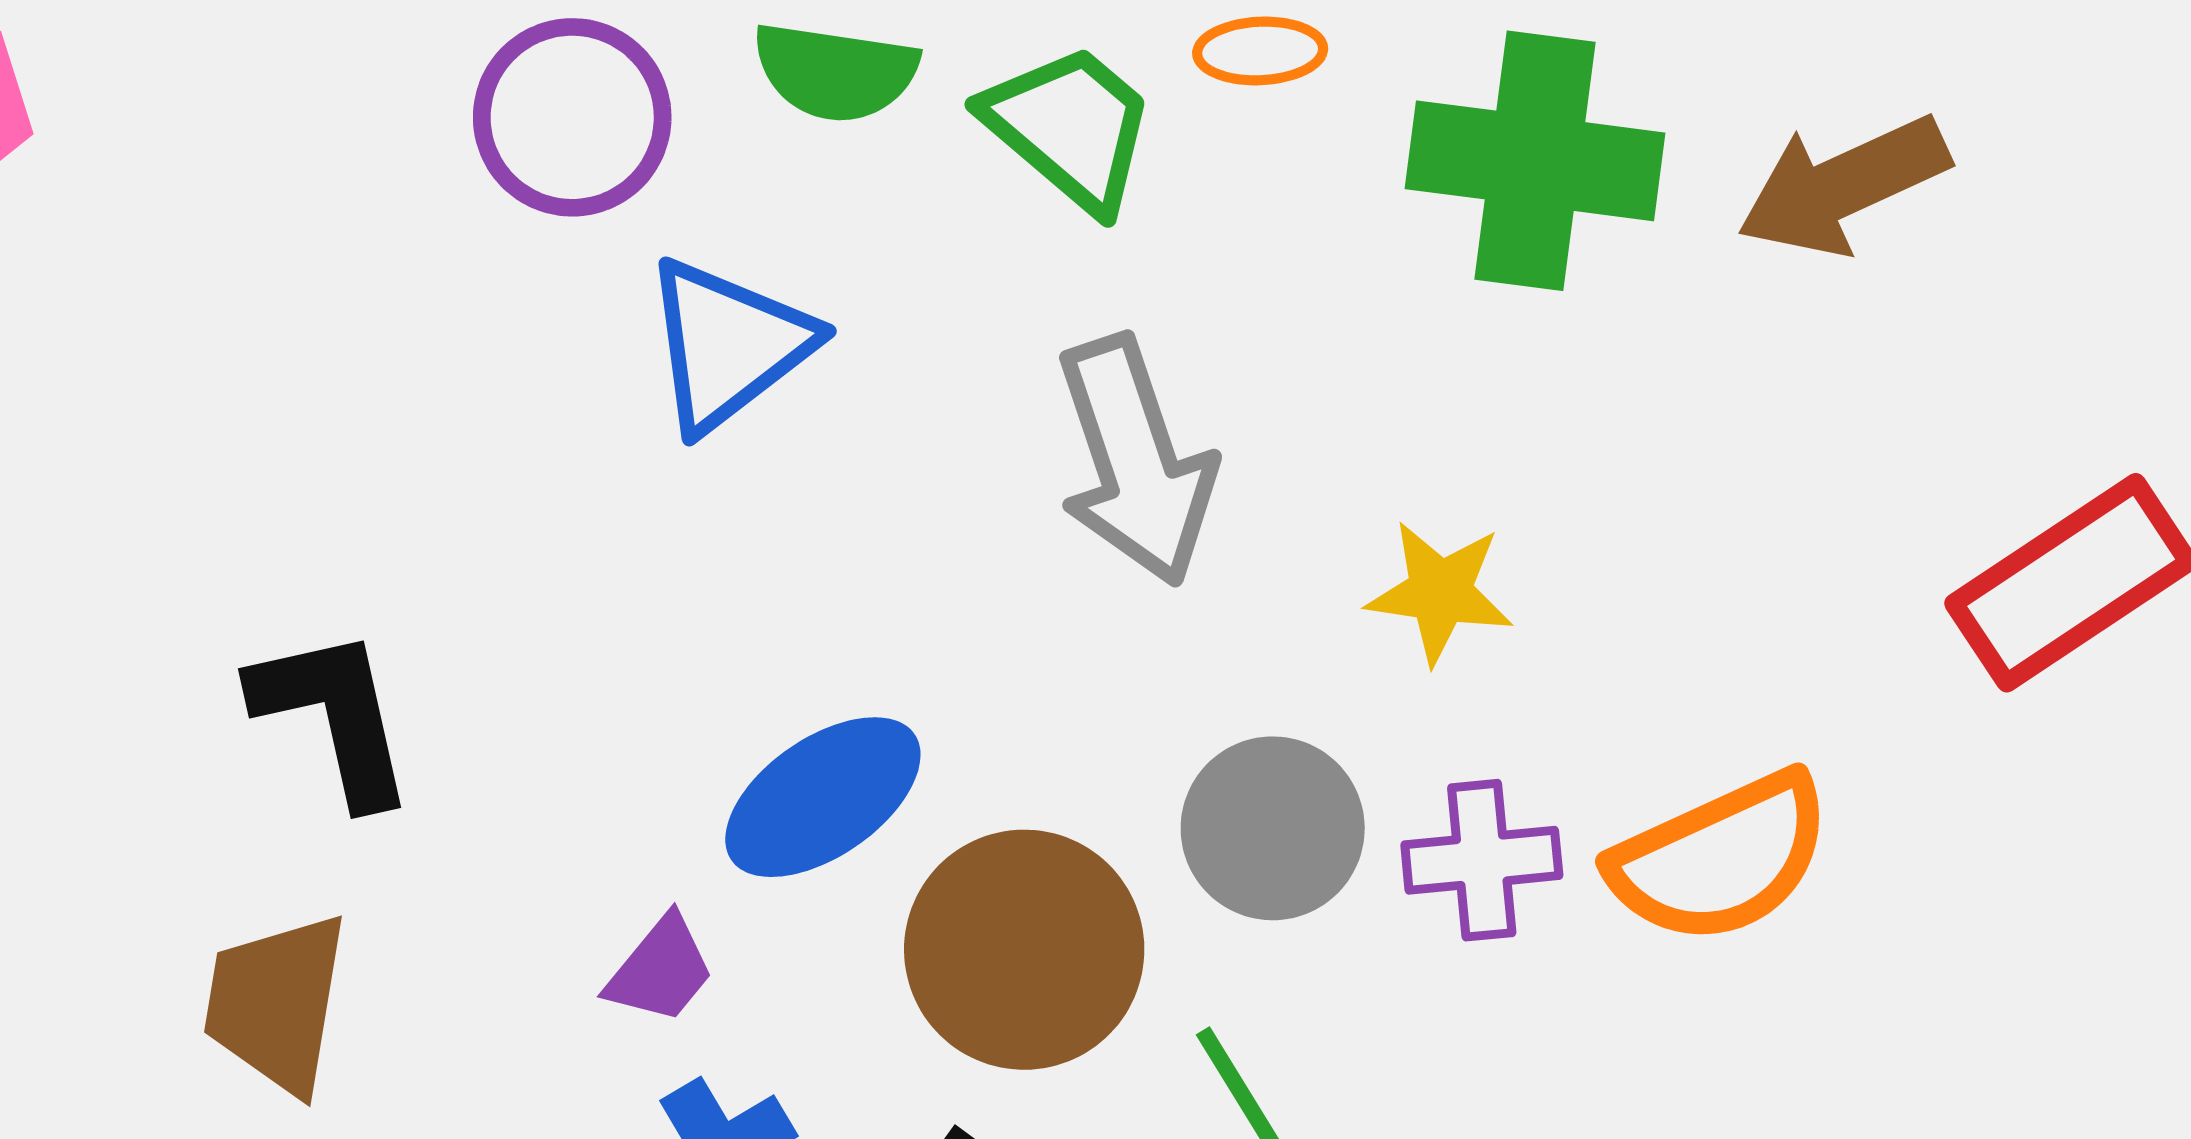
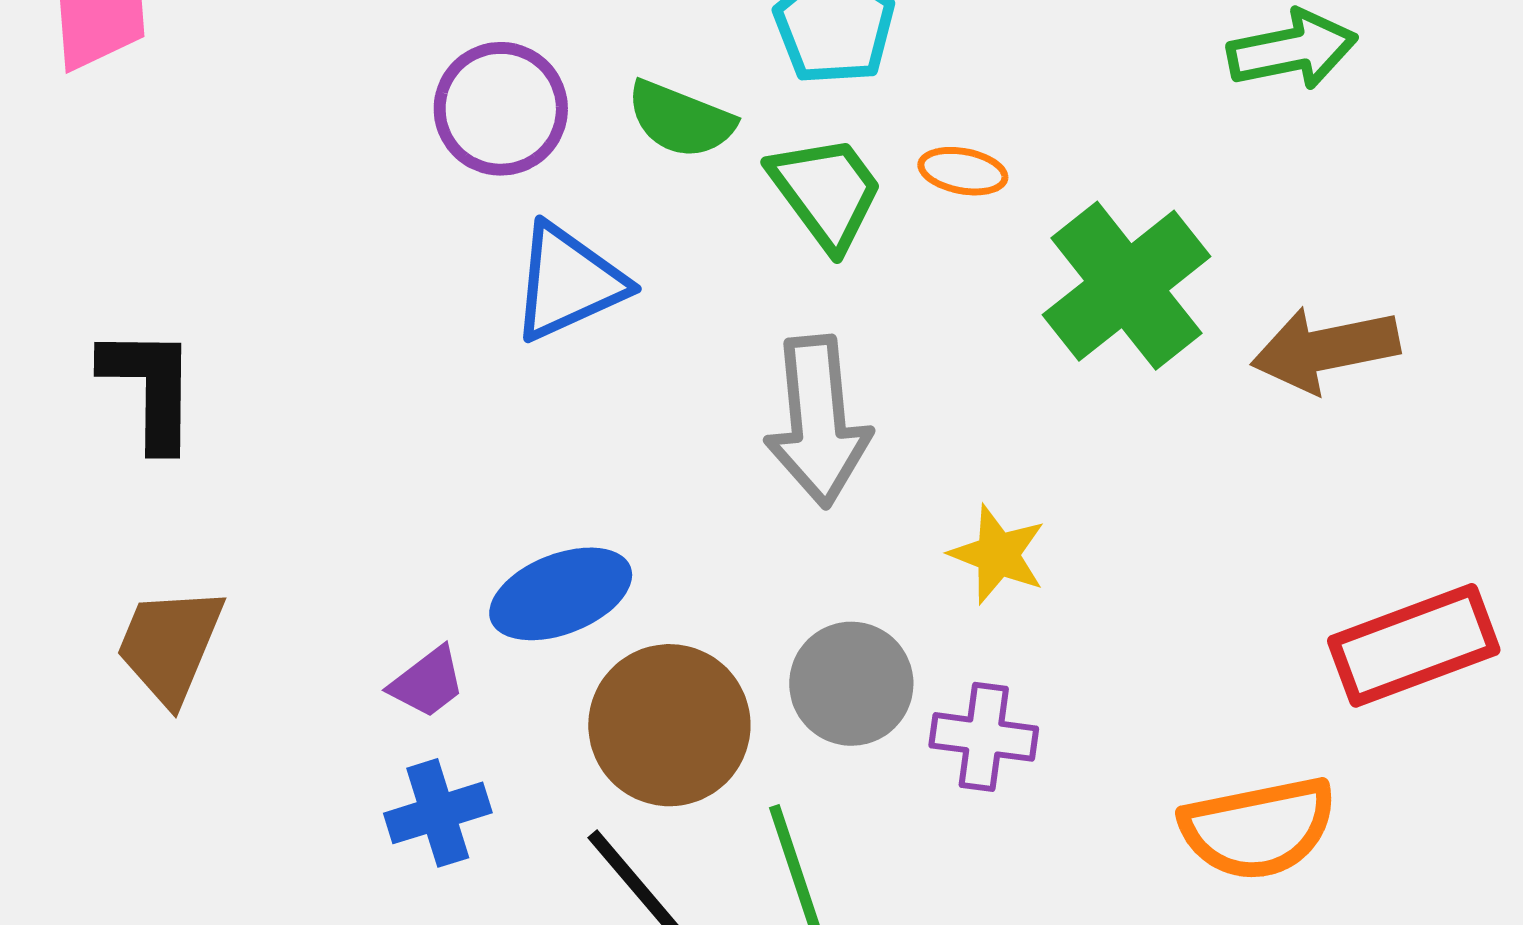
green cross: (1535, 161) -> (1126, 286), turned 31
black L-shape: (334, 716) -> (150, 388), moved
orange semicircle: (1721, 858) -> (1258, 828), moved

